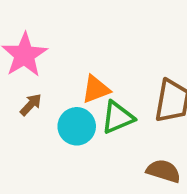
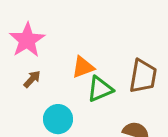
cyan circle: (77, 126) -> (58, 119), moved

